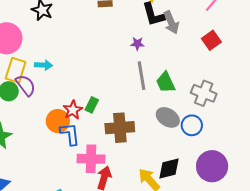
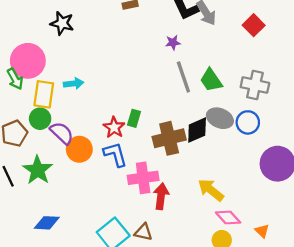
purple semicircle: (26, 85) -> (62, 133), moved
orange circle: (58, 121) -> (79, 149), moved
black diamond: (169, 168) -> (197, 130), moved

